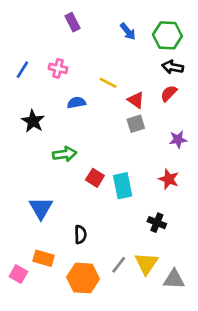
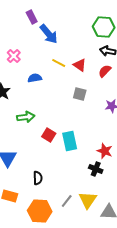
blue arrow: (128, 31) -> (49, 34), moved, size x1.5
pink cross: (58, 68) -> (14, 56), moved, turned 32
red triangle: (136, 100) -> (80, 65), moved
gray square: (136, 124) -> (80, 94), turned 32
red star: (169, 179) -> (105, 151), moved

